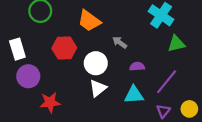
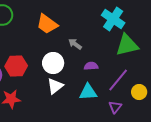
green triangle: (176, 44) -> (127, 45), size x1.4
red hexagon: (64, 48) -> (16, 66), moved
yellow circle: (189, 109) -> (139, 92), moved

